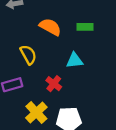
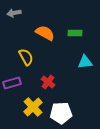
cyan triangle: (75, 60) -> (85, 62), moved

